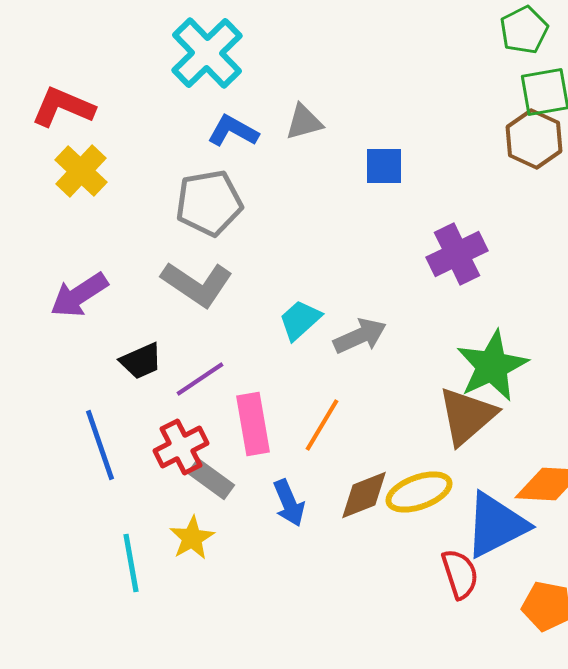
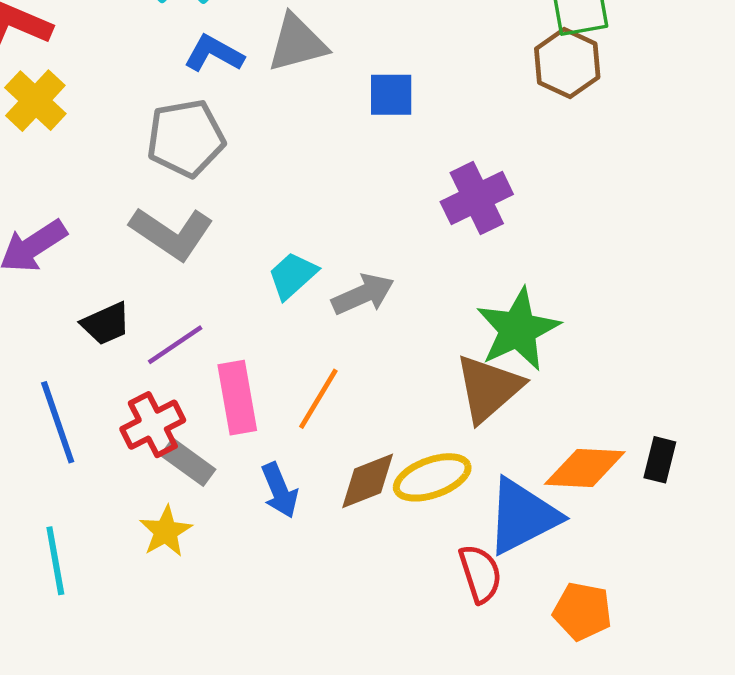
gray triangle: (304, 122) -> (297, 43), size x1.4
cyan line: (131, 563) -> (55, 561), moved

